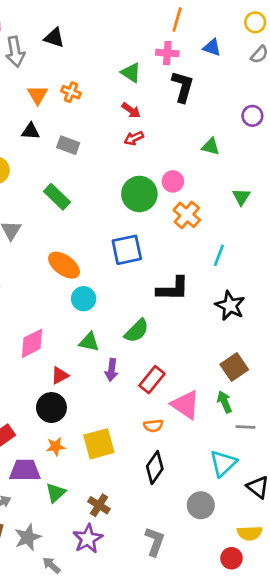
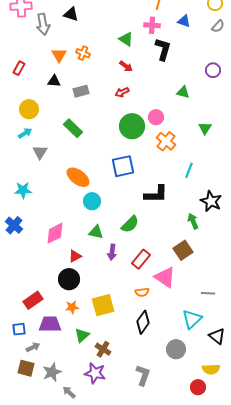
red arrow: (134, 138) -> (122, 92), moved
gray rectangle: (68, 145) -> (81, 91), turned -35
black star: (230, 306) -> (211, 201), moved
brown square: (234, 367) -> (183, 250), moved
green arrow: (225, 402) -> (193, 221), moved
green triangle: (56, 493) -> (82, 335), moved
purple star: (88, 539) -> (95, 373), turned -30

